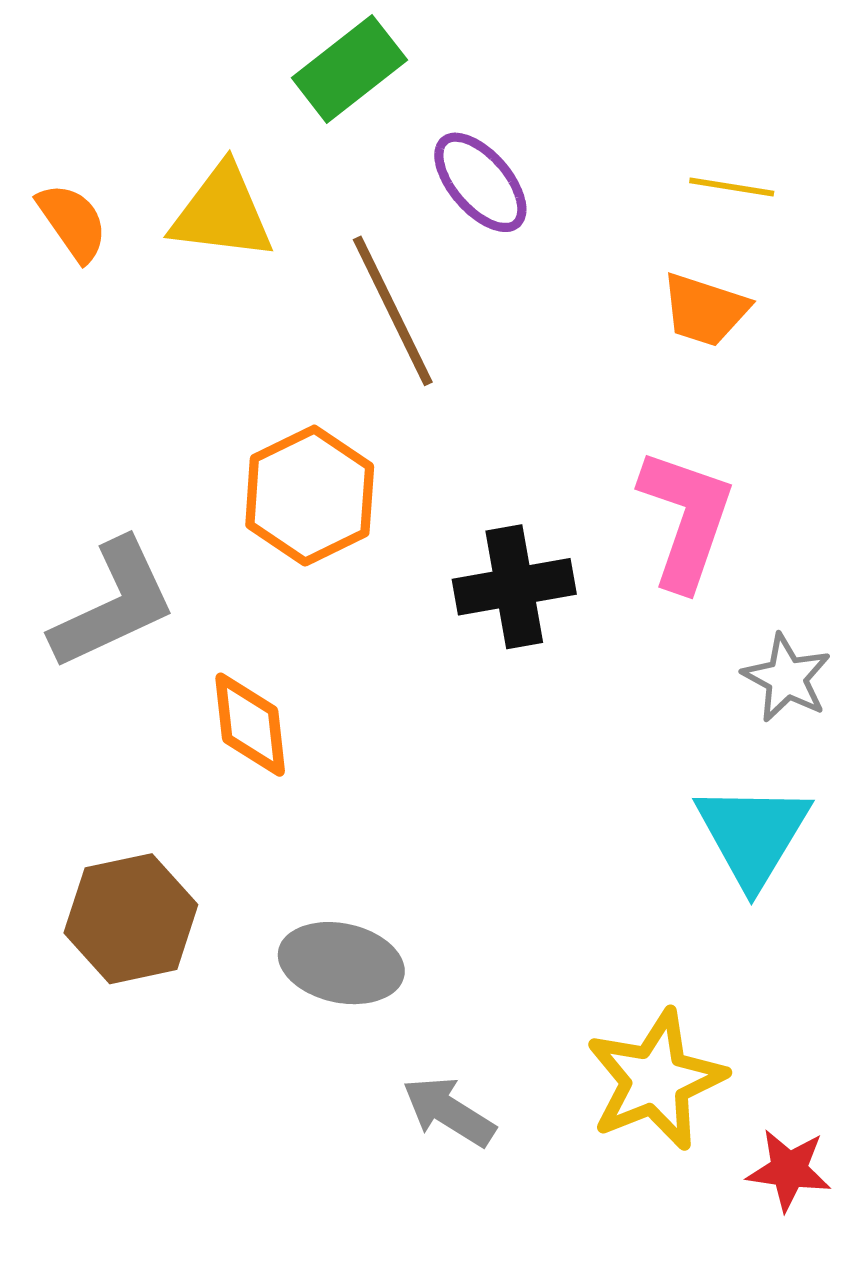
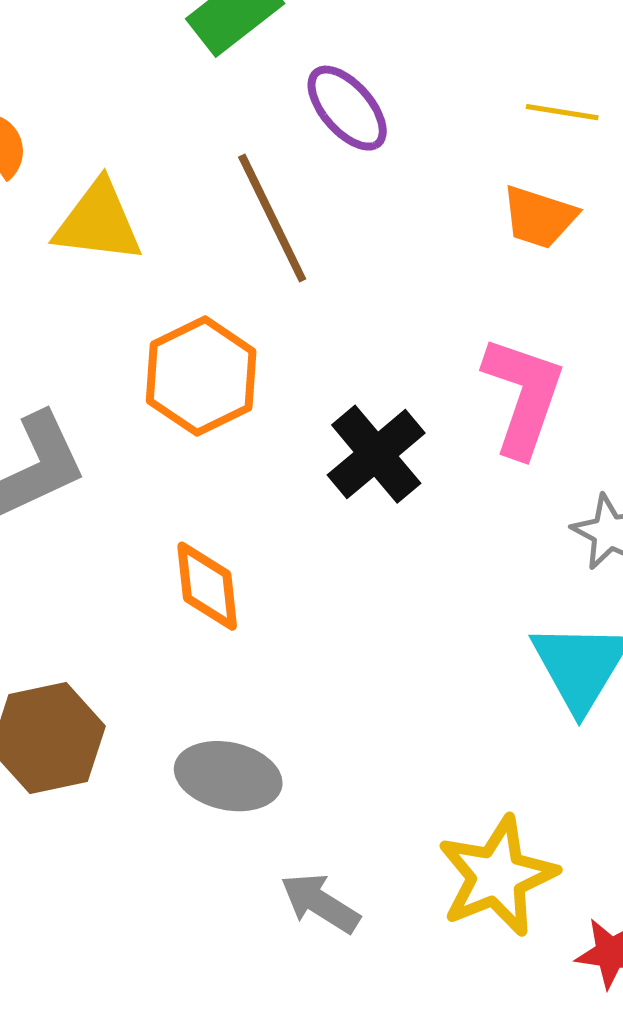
yellow triangle: (222, 213) -> (98, 222), moved
black cross: (514, 587) -> (376, 454), turned -30
orange diamond: (250, 725) -> (207, 586), moved

